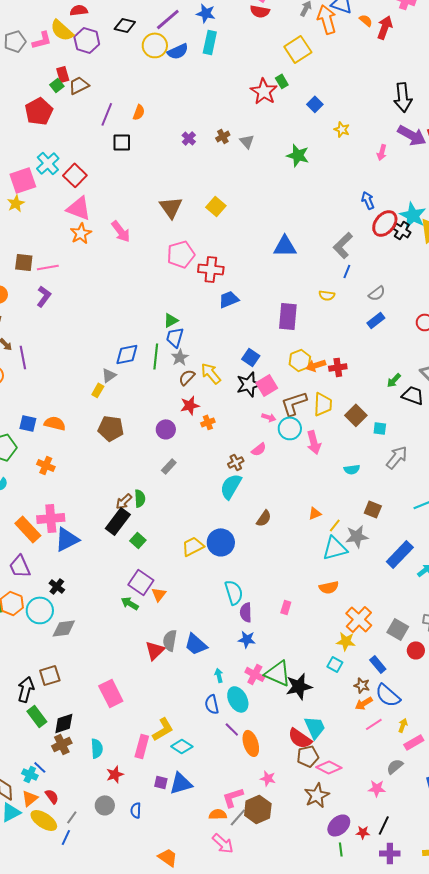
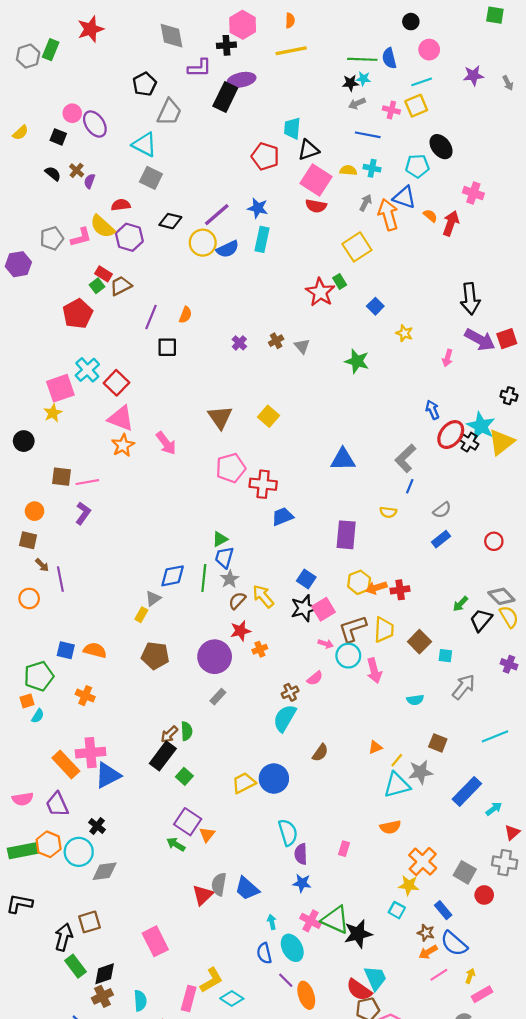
red rectangle: (63, 74) -> (104, 274), turned -42
black trapezoid: (413, 395) -> (481, 620), turned -70
purple circle: (166, 429) -> (215, 657), size x1.6

